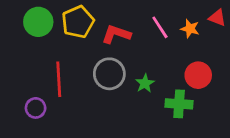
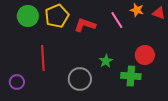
orange star: (190, 29) -> (137, 10), moved
gray circle: (109, 74) -> (80, 79), moved
purple circle: (36, 108) -> (17, 82), moved

